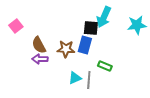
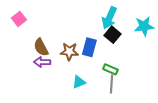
pink square: (16, 26) -> (19, 19), moved
black square: (91, 28) -> (113, 35), moved, turned 35
gray line: (89, 80) -> (111, 84), moved

